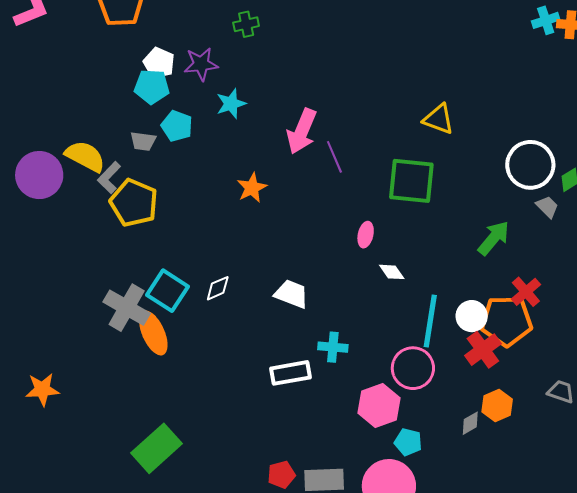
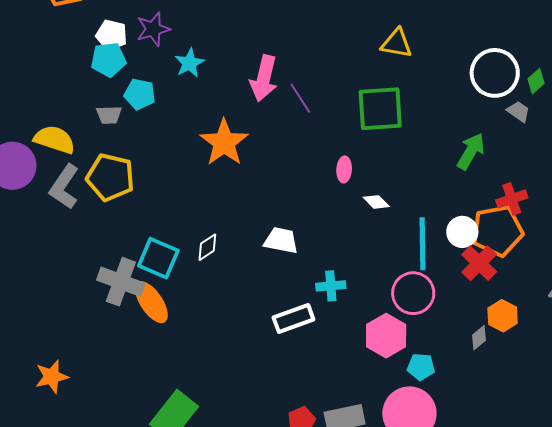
gray L-shape: (109, 178) -> (64, 187), moved, size x1.4
orange star: (252, 188) -> (224, 142), size x1.6
red cross: (526, 292) -> (512, 199), turned 32

